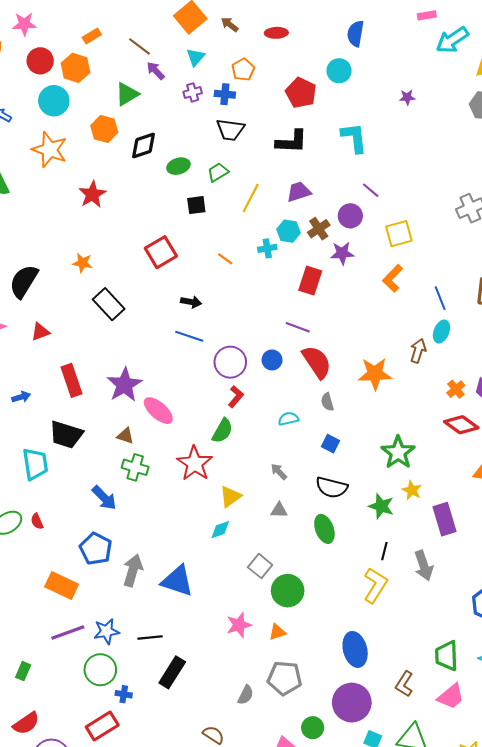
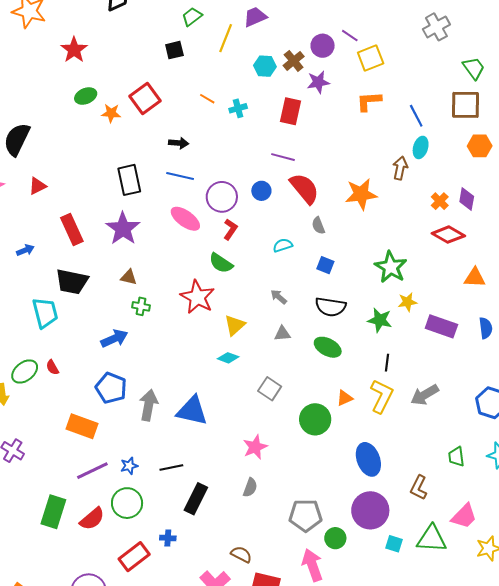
green ellipse: (178, 166) -> (86, 96), moved
purple line: (371, 190) -> (350, 36), moved
purple trapezoid: (299, 192) -> (255, 17), moved
cyan cross: (267, 248) -> (238, 108), moved
orange star: (82, 263) -> (111, 113), moved
orange L-shape: (393, 278) -> (369, 101), turned 48
black rectangle: (109, 304) -> (129, 180), moved, turned 36
pink ellipse: (158, 411) -> (185, 219), moved
green semicircle: (222, 431) -> (221, 263), turned 100
green cross: (135, 467) -> (141, 306), size x0.7
yellow star: (412, 490) -> (407, 302), turned -30
blue arrow: (104, 498) -> (114, 339), turned -64
purple rectangle: (445, 519) -> (441, 326), turned -48
green ellipse: (324, 529) -> (328, 347), turned -36
cyan diamond: (220, 530) -> (228, 358), turned 45
gray arrow: (424, 566) -> (425, 395), moved, turned 84
green circle: (288, 591) -> (315, 419), moved
blue star: (106, 631) -> (129, 466), size x0.7
orange triangle: (277, 632) -> (345, 398), moved
green trapezoid: (447, 656) -> (456, 457), size x0.7
green rectangle: (23, 671) -> (53, 512), size x1.8
gray pentagon: (285, 678) -> (305, 515), moved
blue cross: (124, 694) -> (168, 538), moved
gray semicircle: (246, 695) -> (250, 488), moved
pink trapezoid: (451, 696) -> (464, 516), moved
red semicircle: (26, 723) -> (92, 519), moved

